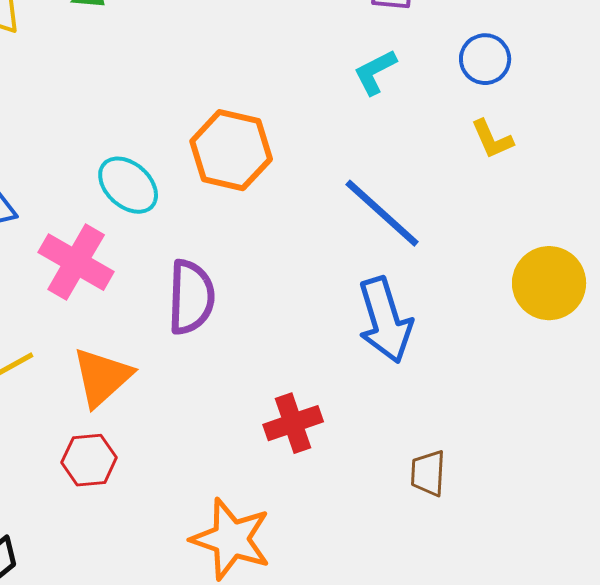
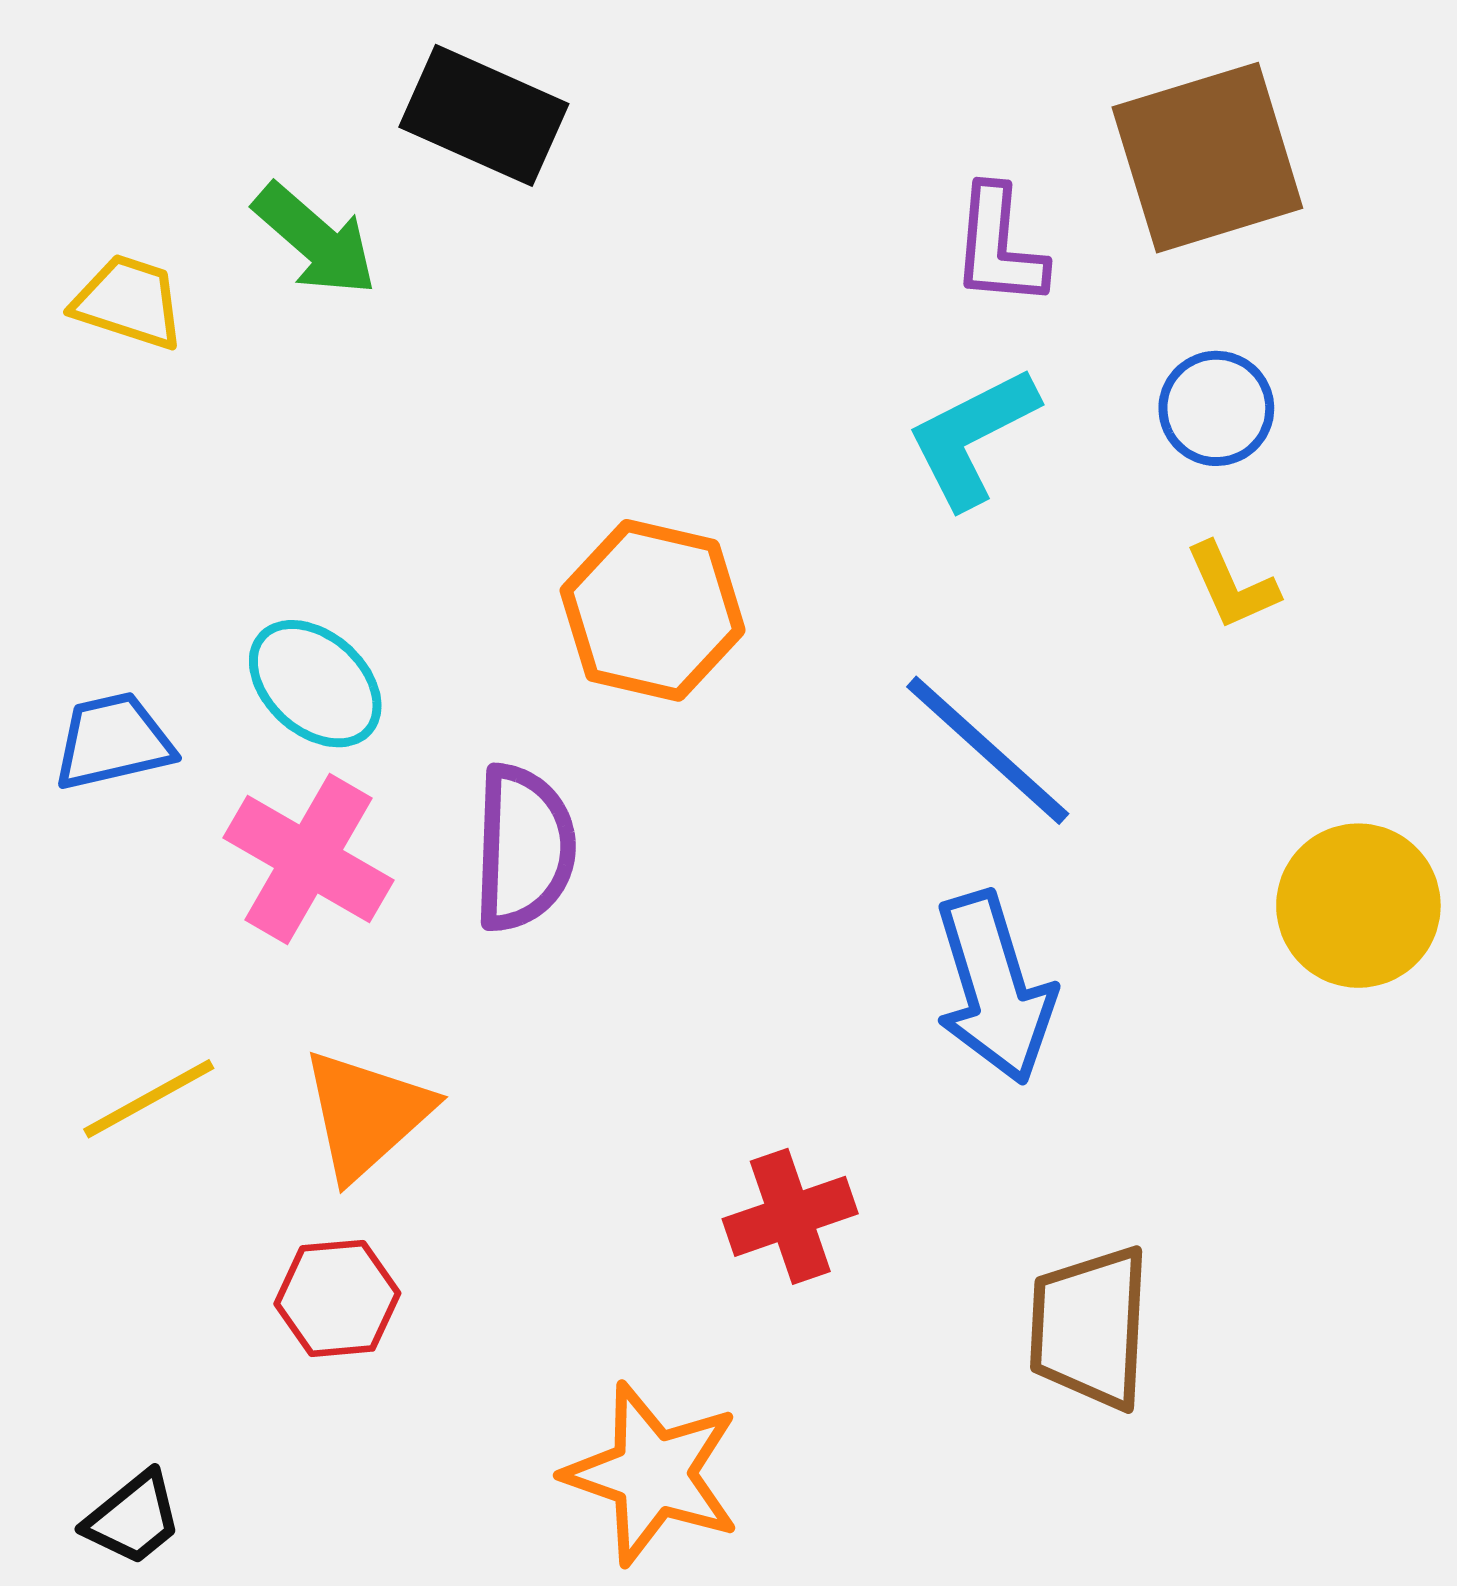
cyan L-shape: (375, 72) -> (972, 437), size x1.4
cyan ellipse: (128, 185) -> (315, 684), moved
purple semicircle: (191, 297) -> (524, 848), moved
brown trapezoid: (428, 473) -> (1090, 1327), size x1.6

